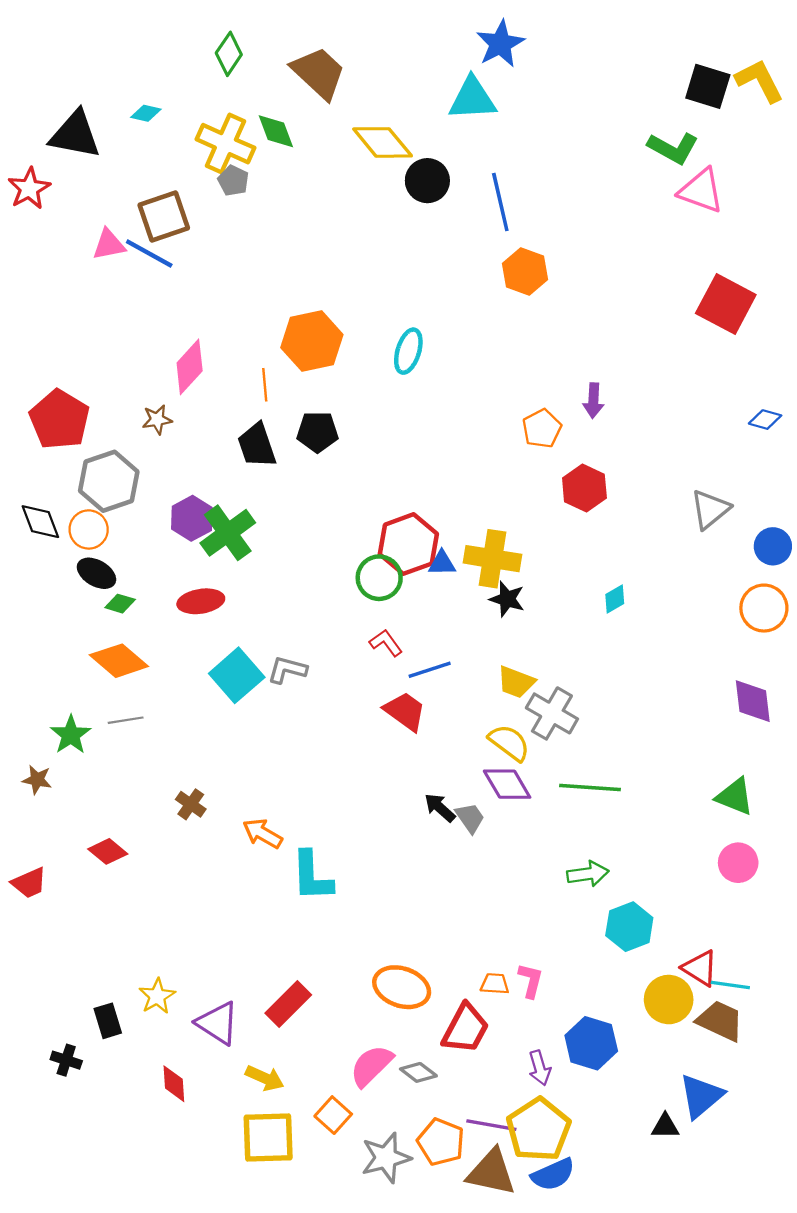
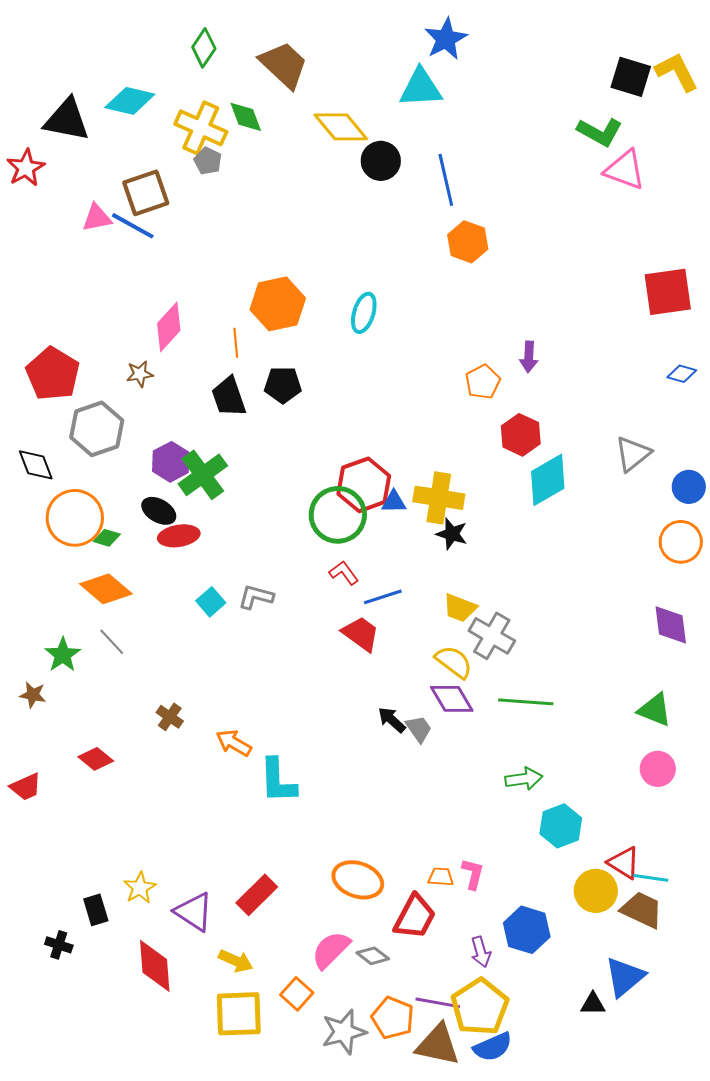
cyan diamond: (146, 113) -> (130, 101), size x1.8
red square: (726, 304) -> (668, 292), moved, turned -36
orange circle: (89, 529) -> (75, 518), moved, size x1.6
black ellipse: (96, 573) -> (159, 511), moved
green circle: (379, 578) -> (338, 515), size x1.4
cyan diamond: (615, 599) -> (548, 480), moved, size x2.0
cyan square: (237, 675) -> (211, 602), size x0.6
gray line: (126, 720) -> (112, 642), turned 56
red diamond: (174, 1084) -> (155, 966), size x1.6

